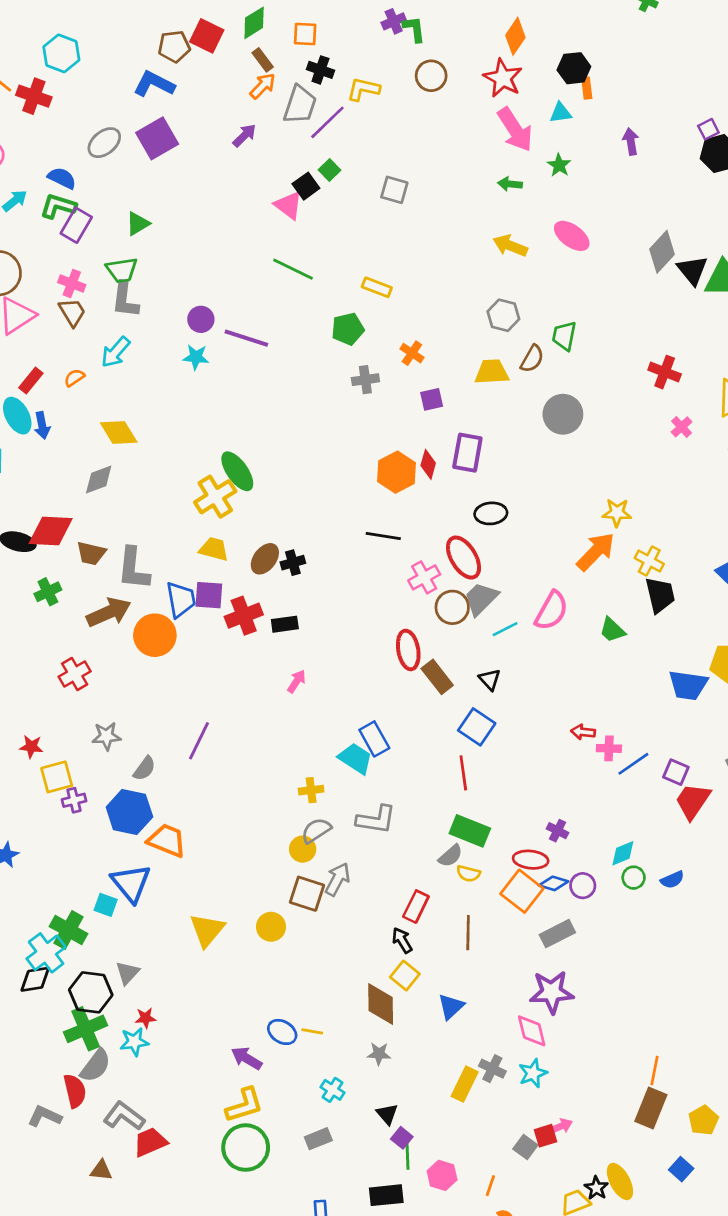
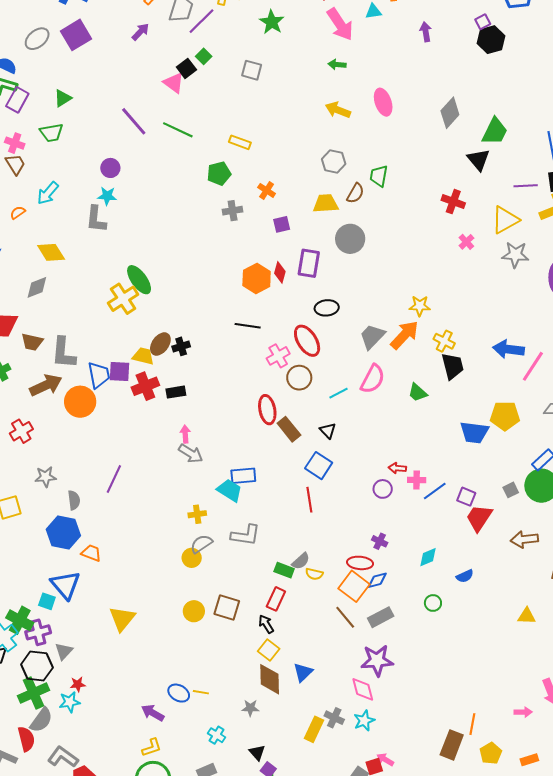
green star: (559, 165) -> (272, 22), moved, size x1.4
pink ellipse: (572, 236) -> (383, 102), turned 36
black triangle: (692, 270) -> (478, 160), moved
gray L-shape: (125, 300) -> (96, 219), moved
purple line: (246, 338) -> (134, 121), moved, turned 32
gray circle: (563, 414) -> (350, 239), moved
yellow trapezoid: (214, 549) -> (143, 356), moved
gray trapezoid: (481, 599) -> (372, 336), moved
pink arrow: (297, 681) -> (185, 434), turned -36
blue rectangle: (374, 739) -> (243, 476), turned -65
gray semicircle: (144, 769) -> (74, 500), turned -42
purple cross: (74, 800) -> (38, 632), moved, size x1.4
green rectangle: (470, 831) -> (284, 570), moved, size x0.7
orange trapezoid: (167, 840) -> (91, 553), size x0.7
green circle: (634, 878) -> (433, 603), moved
gray arrow: (338, 879) -> (191, 453), moved, turned 95
blue diamond: (554, 883) -> (377, 580), turned -30
purple circle: (583, 886) -> (383, 489), moved
brown square: (307, 894) -> (227, 608), moved
yellow circle: (271, 927) -> (194, 611), moved
brown line: (468, 933) -> (345, 617), moved, turned -40
brown diamond: (381, 1004) -> (270, 679), moved
orange line: (654, 1070) -> (472, 724), moved
yellow L-shape: (244, 1105) -> (152, 748), size x0.7
pink arrow: (561, 1126) -> (385, 760), turned -126

